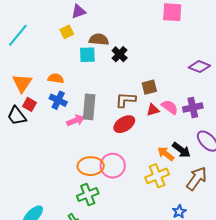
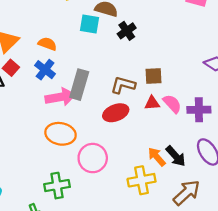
pink arrow: (76, 120) -> (60, 97), size x1.4
orange ellipse: (91, 166) -> (61, 134), moved

